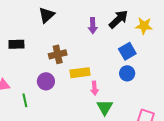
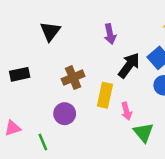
black arrow: (118, 19) -> (129, 65), moved
yellow rectangle: (80, 73) -> (105, 95), turned -60

